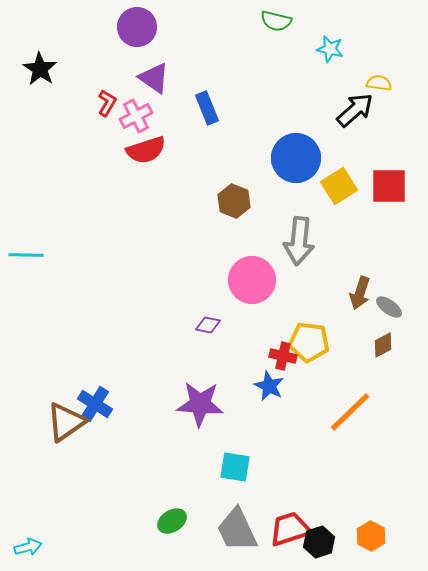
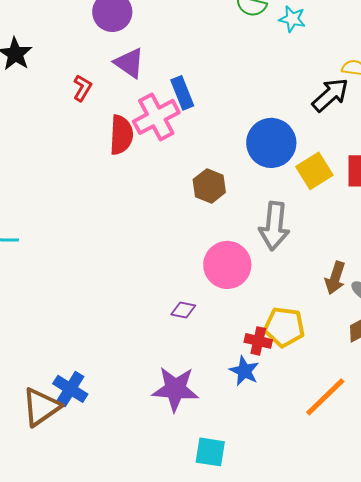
cyan star: (330, 49) -> (292, 19), moved
pink cross: (136, 116) -> (156, 117), moved, size x1.4
red semicircle: (146, 150) -> (121, 135), turned -69

